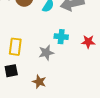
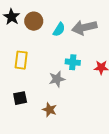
yellow rectangle: (15, 47) -> (21, 60), moved

